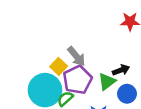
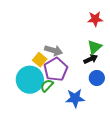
gray arrow: (76, 56) -> (54, 50), turned -30
green triangle: (107, 82) -> (94, 47), moved

